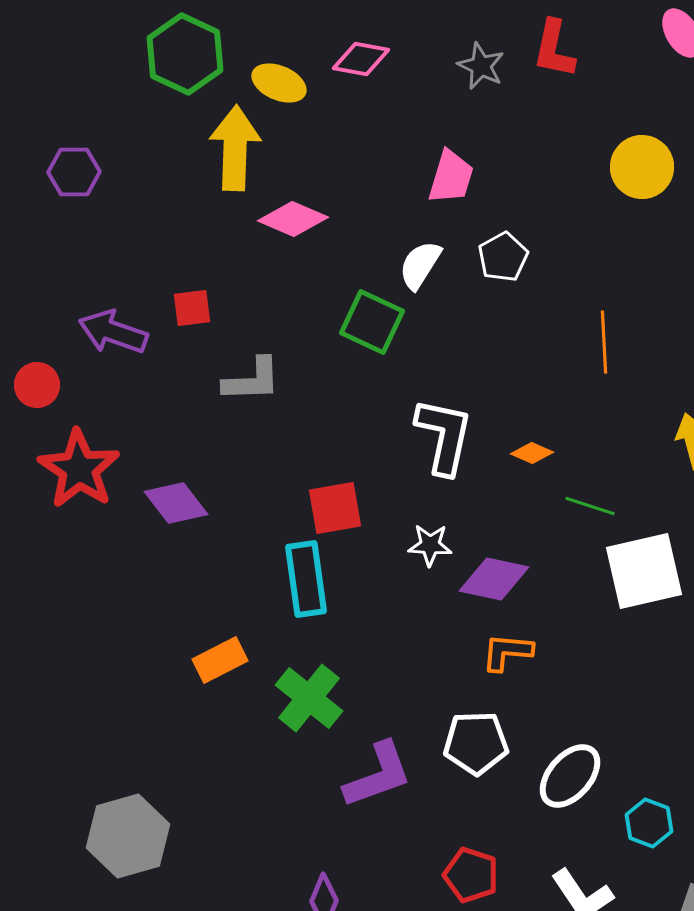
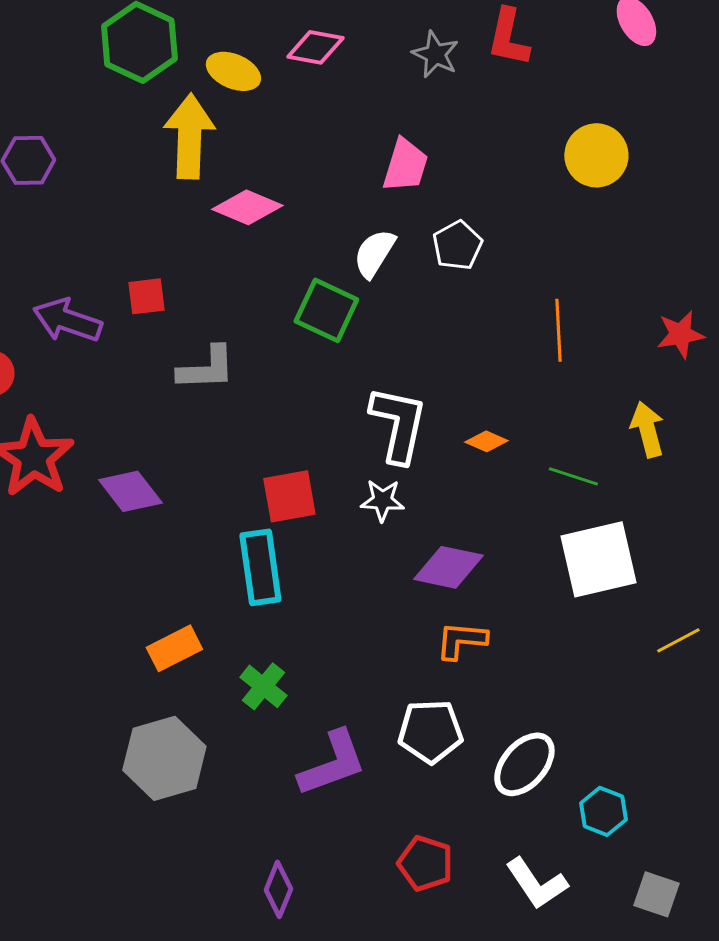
green line: (590, 506) -> (573, 476), moved
white star: (430, 545) -> (382, 500), moved
green cross: (309, 698) -> (263, 686), size x0.7
gray hexagon: (128, 836) -> (164, 758), moved

